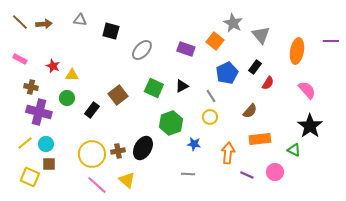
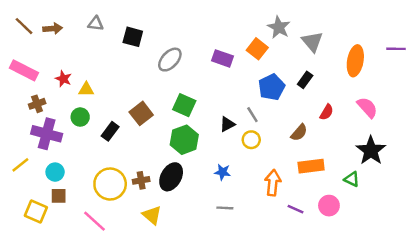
pink rectangle: (20, 59) -> (24, 70), size x1.6
red semicircle: (268, 83) -> (327, 112), moved
black triangle: (182, 86) -> (227, 124), moved
brown cross: (31, 87) -> (37, 104), turned -32
green hexagon: (171, 123) -> (184, 140), moved
yellow line: (25, 143) -> (20, 165), moved
blue star: (194, 144) -> (223, 172), moved
pink line: (97, 185) -> (95, 221), moved

